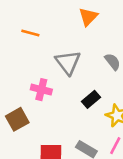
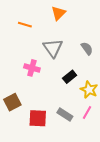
orange triangle: (88, 17) -> (58, 13), moved
brown square: (17, 119) -> (12, 102), moved

